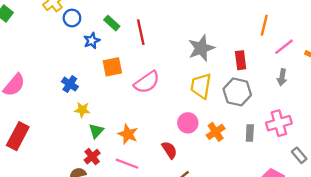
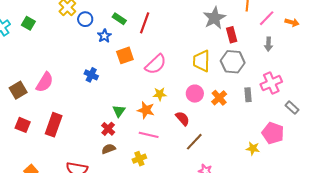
red line: (141, 32) -> (145, 23), turned 40
gray star: (201, 48) -> (214, 18), moved
yellow star: (82, 110) -> (160, 94), moved
red cross: (92, 157) -> (108, 129), moved

